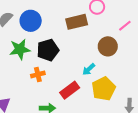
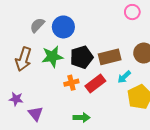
brown rectangle: (77, 22) -> (110, 57), moved
red rectangle: (70, 90) -> (95, 84), moved

